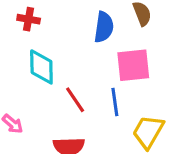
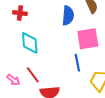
red line: (75, 100) -> (33, 75), moved

